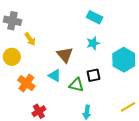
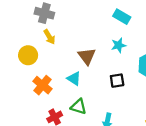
gray cross: (12, 21) -> (44, 13), moved
green triangle: (76, 85) -> (79, 107), moved

